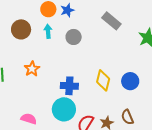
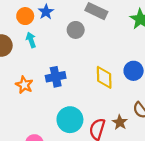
gray circle: (74, 37) -> (76, 30), moved
blue cross: (69, 86) -> (56, 77), moved

